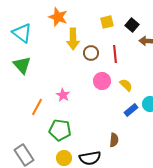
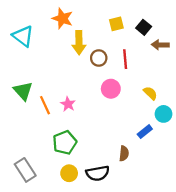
green triangle: (22, 65) -> (23, 91), moved
yellow semicircle: (126, 85) -> (150, 93), moved
orange line: (37, 107) -> (45, 105), moved, turned -54
blue rectangle: (131, 110) -> (145, 132), moved
green pentagon: (60, 130) -> (65, 143), turned -30

